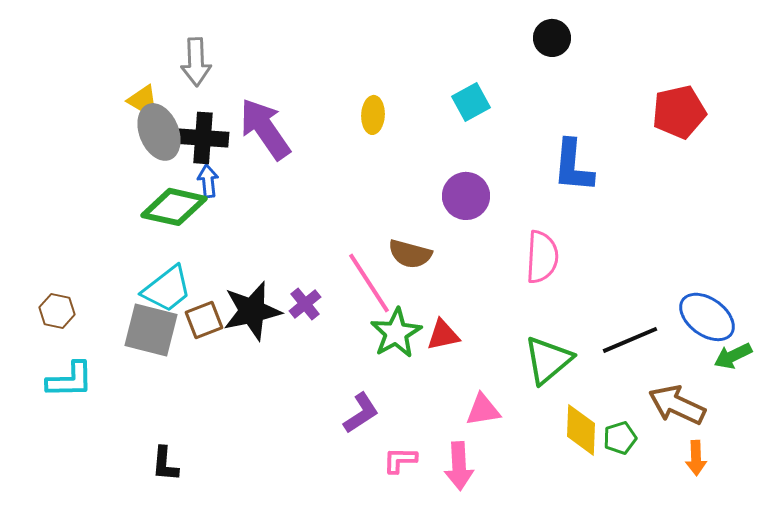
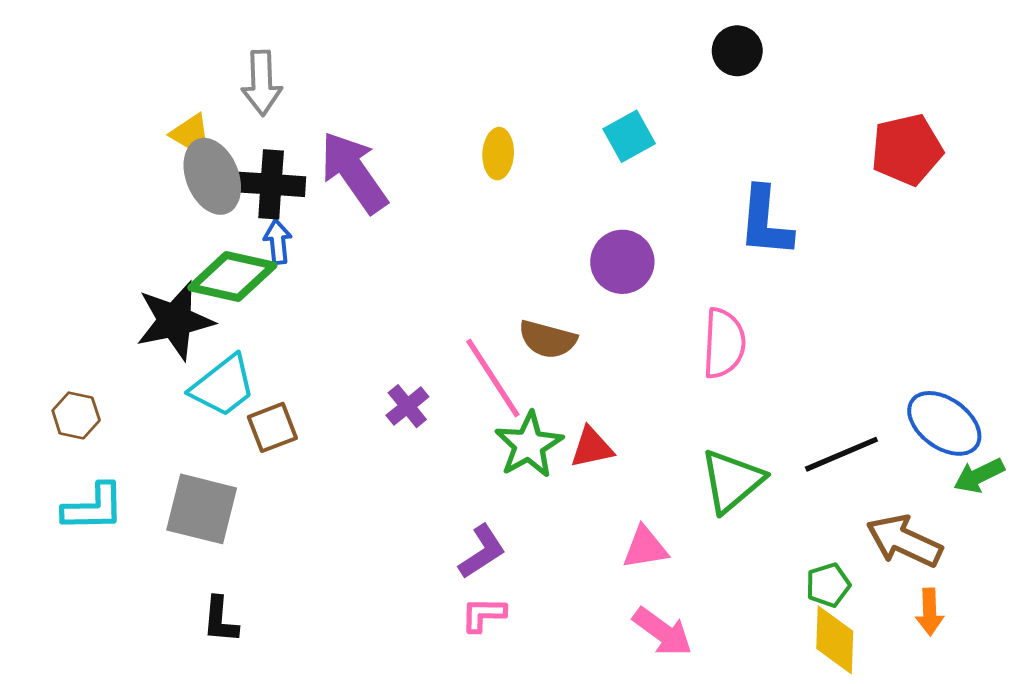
black star: (252, 311) -> (175, 321), moved
gray square: (151, 330) -> (202, 509), moved
yellow diamond: (581, 430) -> (835, 640), moved
pink L-shape: (400, 460) -> (483, 614), moved
pink arrow: (459, 466) -> (662, 632), moved, turned -51

